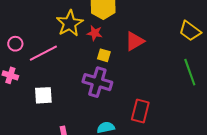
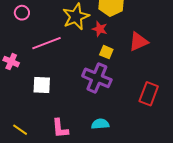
pink circle: (15, 44) -> (22, 13), moved
red rectangle: (140, 111) -> (149, 94), moved

